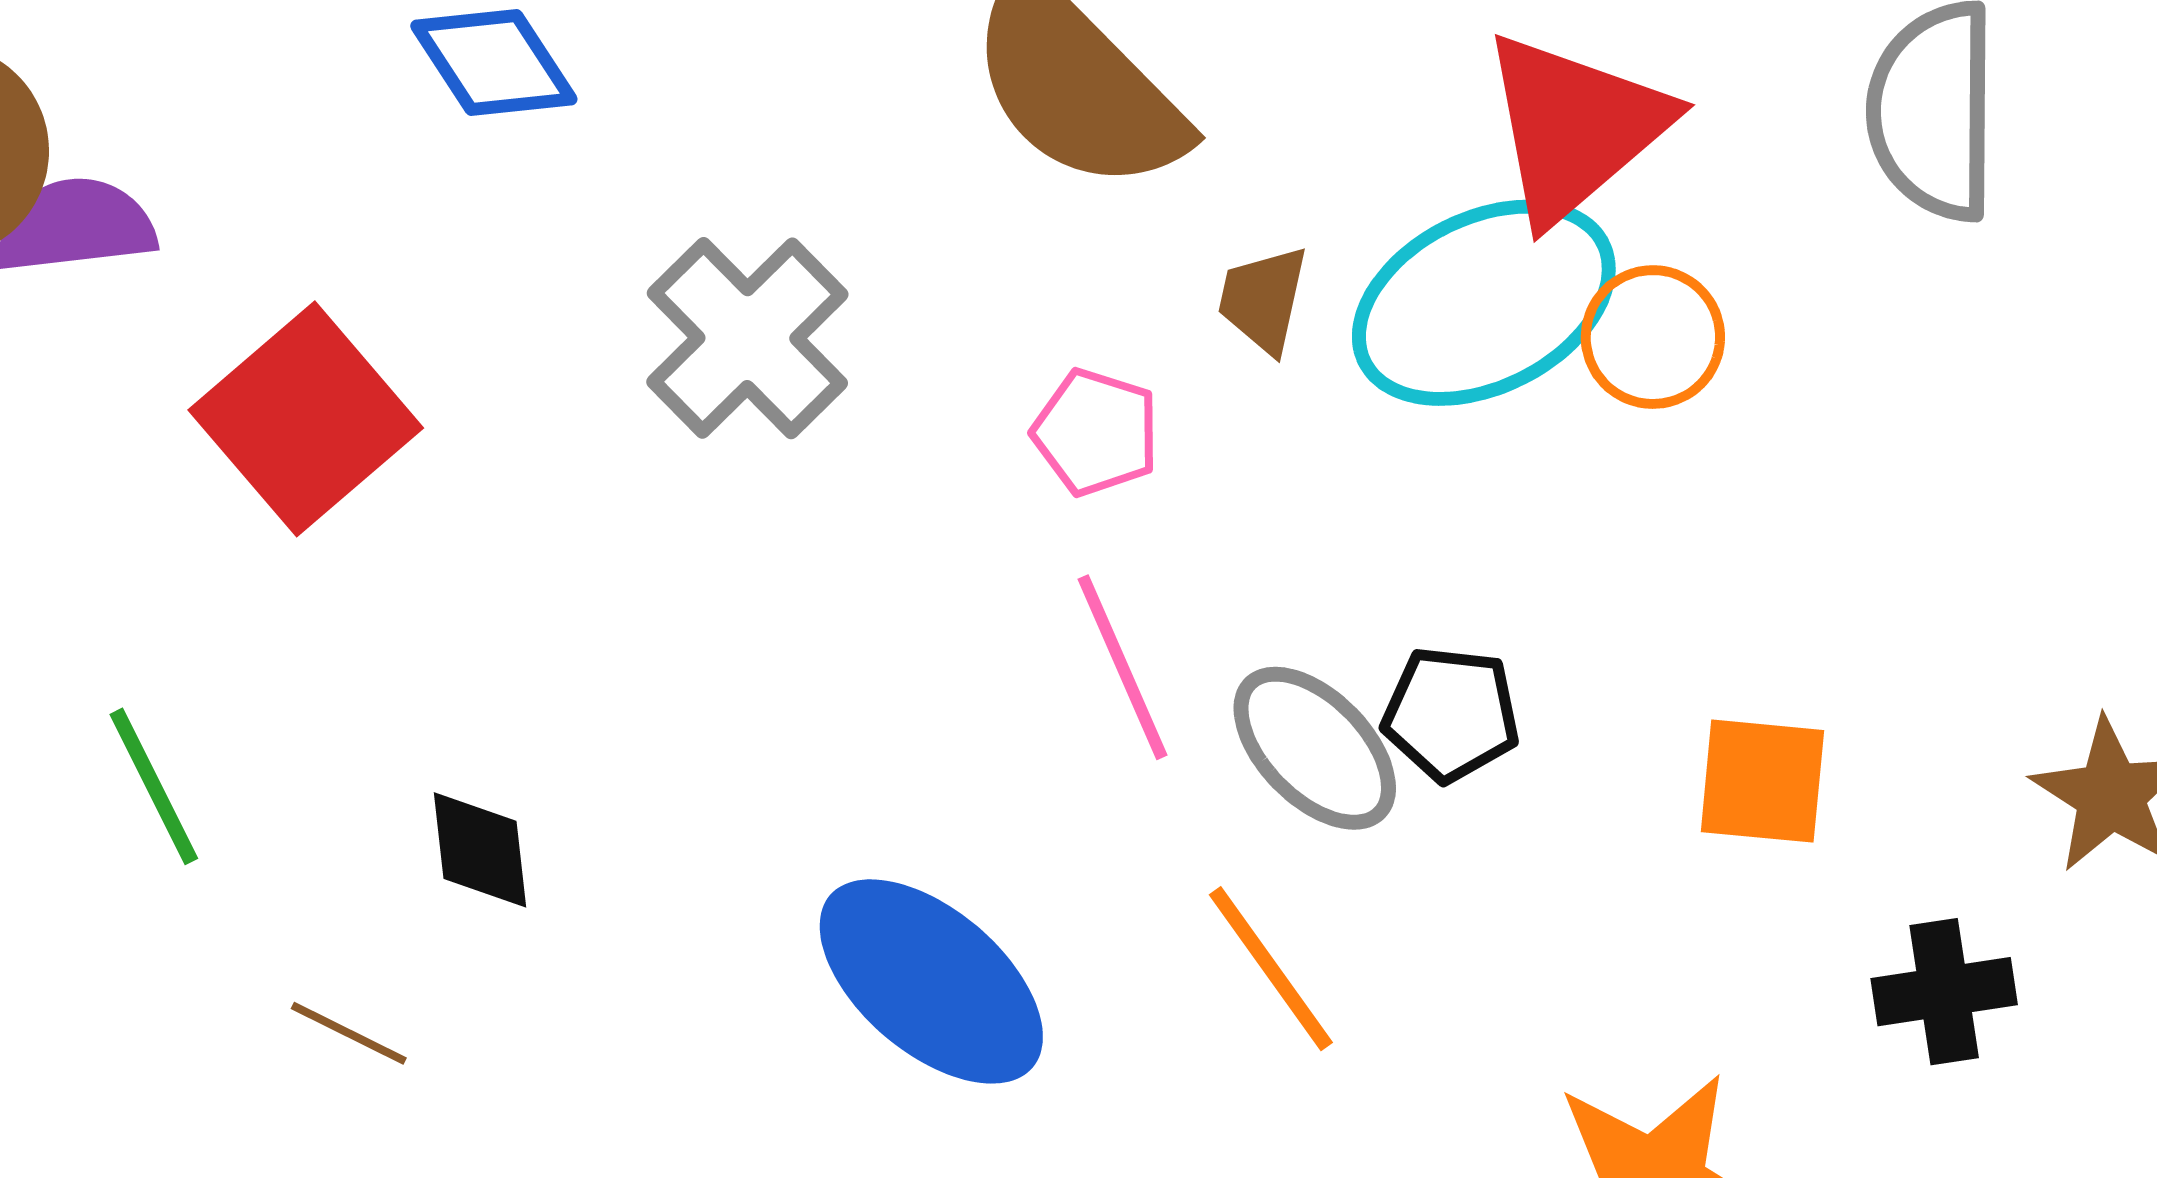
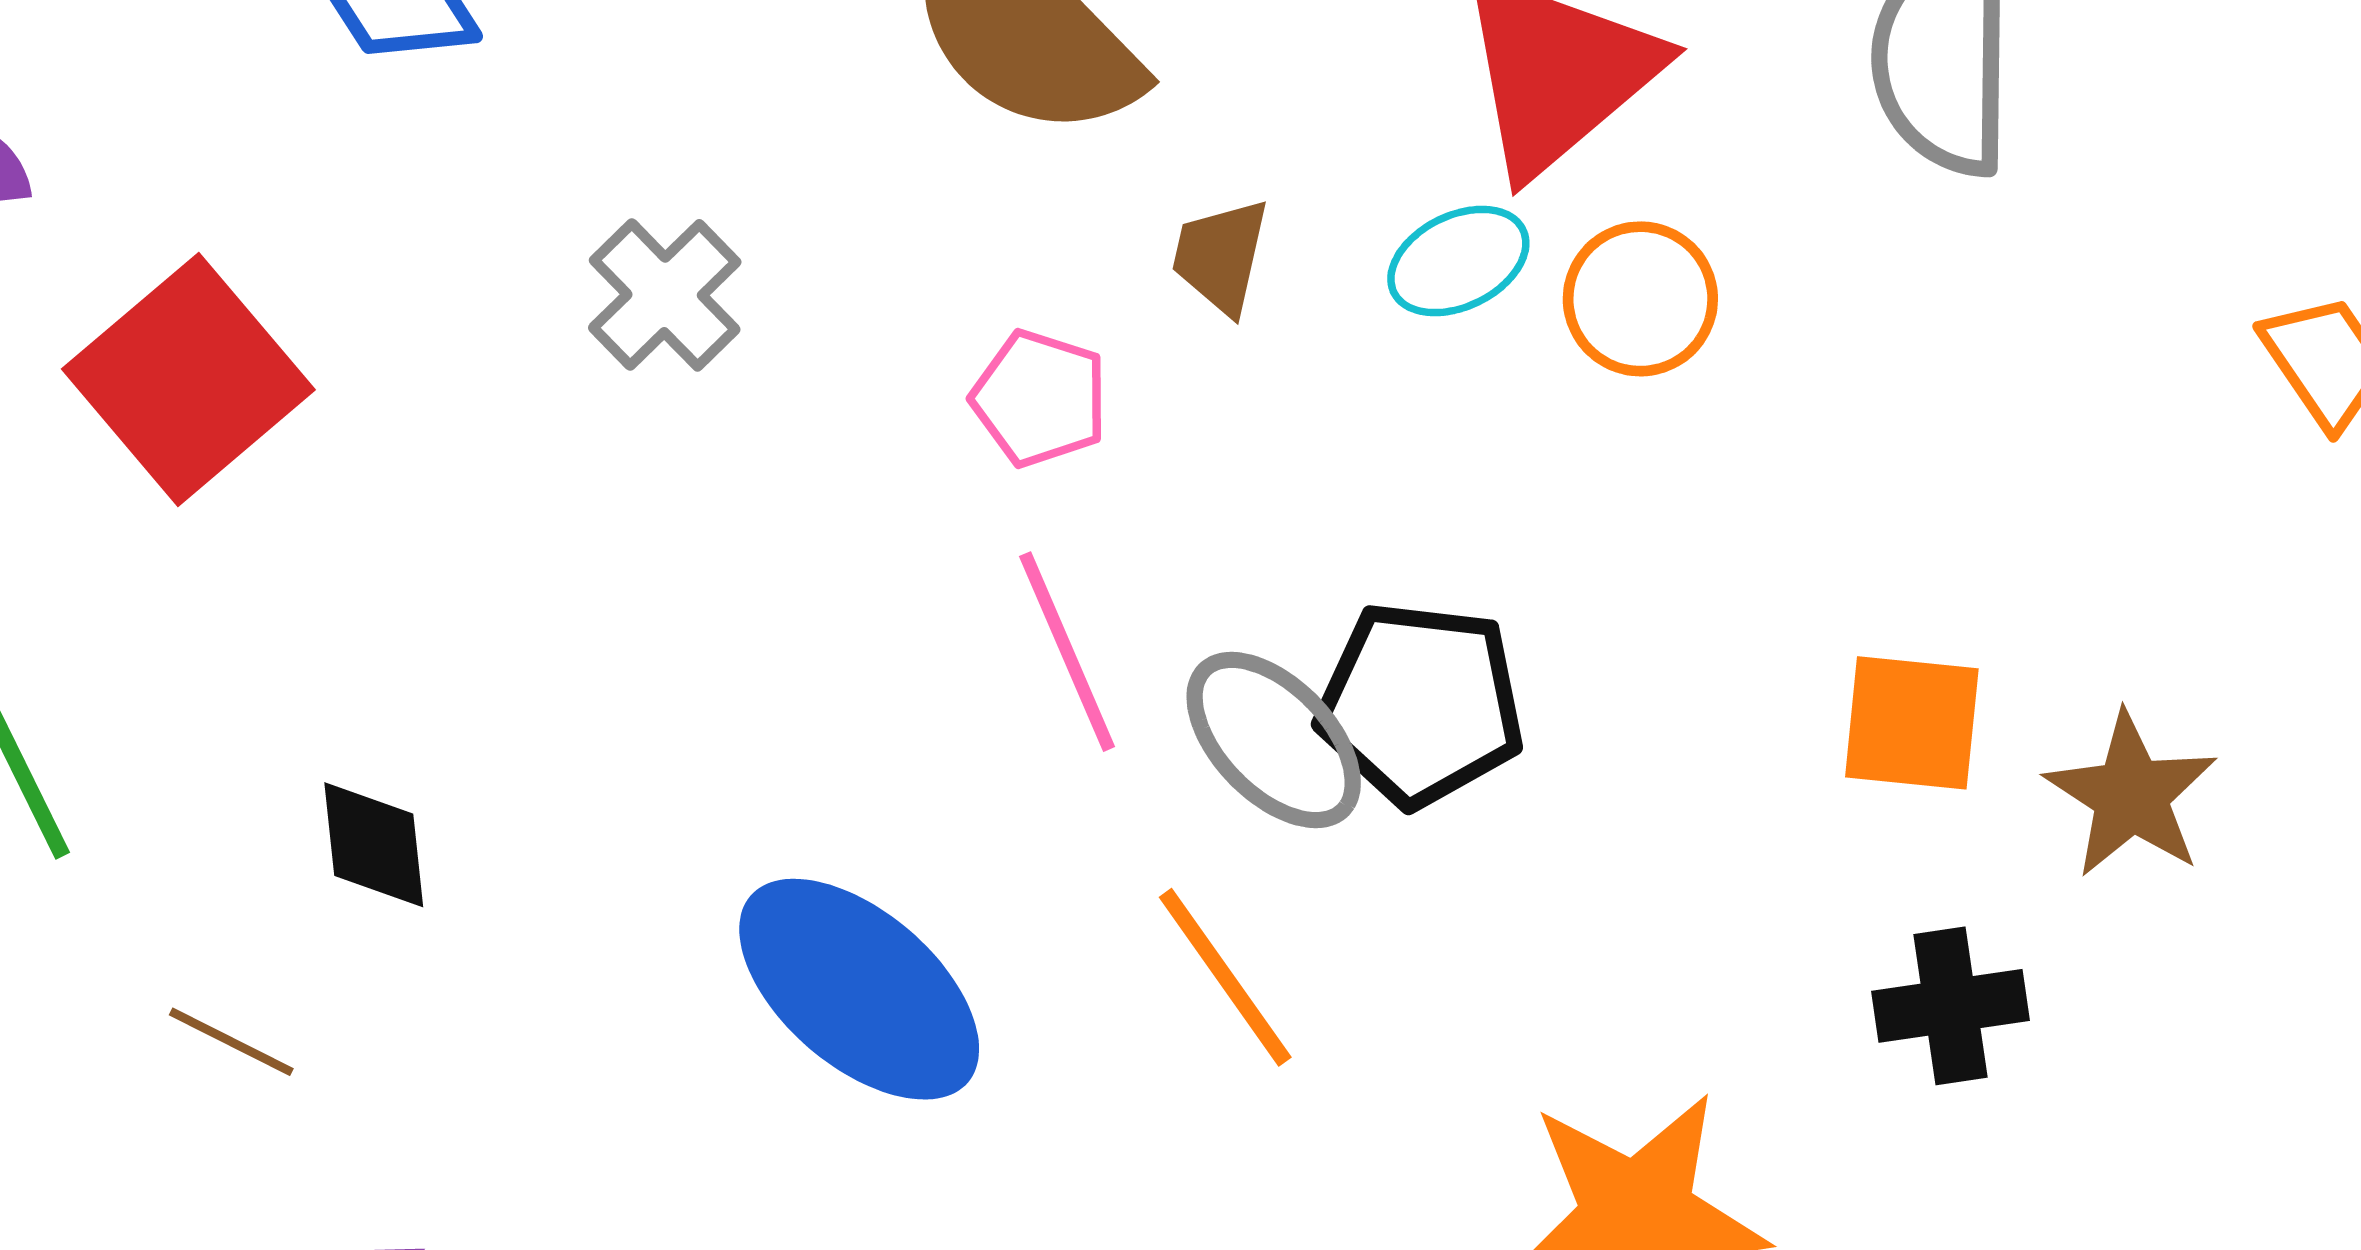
cyan ellipse: (1484, 303) -> (1458, 261), size x0.5
gray cross: (747, 338) -> (665, 295), size x0.7
black pentagon: (1451, 714) -> (1421, 704), size x1.4
orange square: (1762, 781) -> (1912, 723), moved

